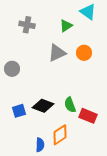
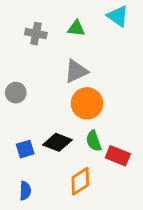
green triangle: (66, 26) -> (76, 28), moved, turned 40
orange circle: (84, 53) -> (87, 103), moved, size x1.5
blue semicircle: (40, 145) -> (25, 191), moved

